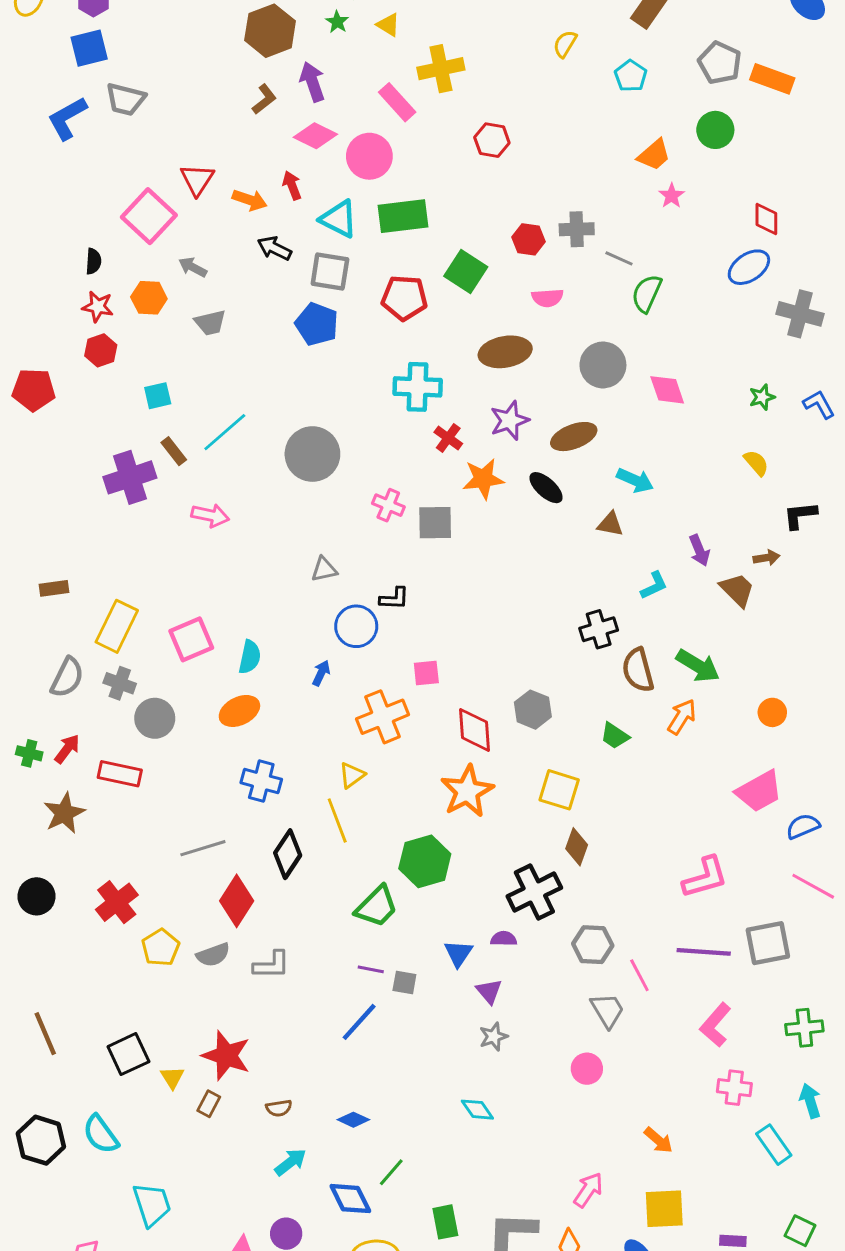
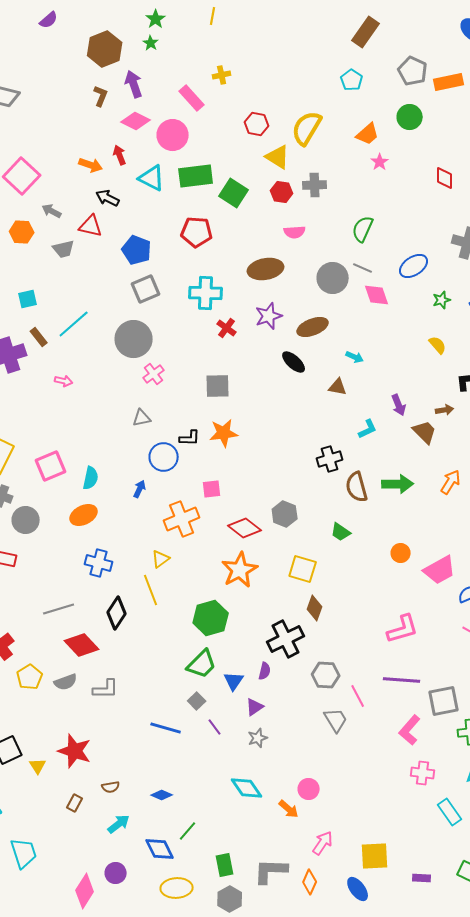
yellow triangle: (388, 25) -> (278, 157), moved, size x1.5
yellow semicircle: (565, 44) -> (307, 128), moved, size x1.8
yellow cross: (441, 69) -> (222, 75), size x0.6
orange rectangle: (772, 79) -> (449, 82), turned -32
brown L-shape: (264, 99) -> (101, 96), turned -30
red triangle: (197, 180) -> (91, 226), moved, turned -50
gray line: (619, 258) -> (363, 268), moved
blue ellipse: (749, 267) -> (414, 266), moved
gray square: (330, 272) -> (146, 289), moved, turned -32
green square: (466, 272) -> (234, 193), moved
orange star: (483, 479) -> (224, 433), moved
cyan arrow: (635, 480) -> (355, 357), size x0.7
pink cross: (388, 505) -> (154, 374), moved, turned 30
pink arrow: (210, 515) -> (64, 381), size x0.7
green arrow: (698, 666) -> (398, 484), turned -32
orange circle: (772, 712) -> (401, 553), moved
orange arrow: (682, 717) -> (451, 482), moved
red diamond: (474, 730) -> (245, 528), turned -48
red diamond: (237, 901) -> (82, 645), turned -76
green trapezoid: (377, 907) -> (202, 664), moved
purple semicircle: (504, 939) -> (265, 671), turned 102
gray square: (768, 943) -> (444, 701), moved
purple line: (371, 969) -> (215, 727), moved, turned 42
gray square: (404, 983) -> (197, 701), turned 36
purple triangle: (489, 991) -> (255, 707), turned 36
blue line: (359, 1022) -> (166, 728), turned 64
pink circle: (587, 1069) -> (309, 789), moved
brown rectangle: (209, 1104) -> (75, 803), moved
cyan diamond: (477, 1110) -> (247, 788), size x1.4
orange arrow: (658, 1140) -> (289, 809), moved

